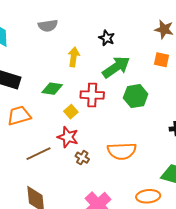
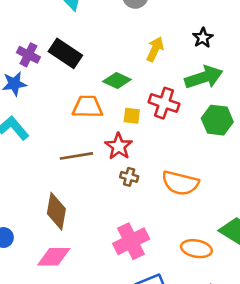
yellow square: (71, 112) -> (132, 116), turned 32
orange trapezoid: (19, 116) -> (88, 107), moved
brown cross: (82, 158) -> (129, 177), turned -32

